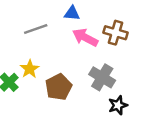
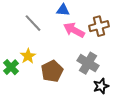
gray line: (36, 29) -> (33, 23), turned 66
brown cross: (115, 33) -> (99, 26), turned -30

